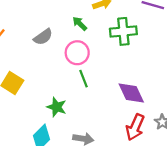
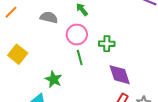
green cross: (123, 31) -> (107, 44), moved, size x0.7
gray semicircle: (43, 37) -> (49, 17), turned -138

